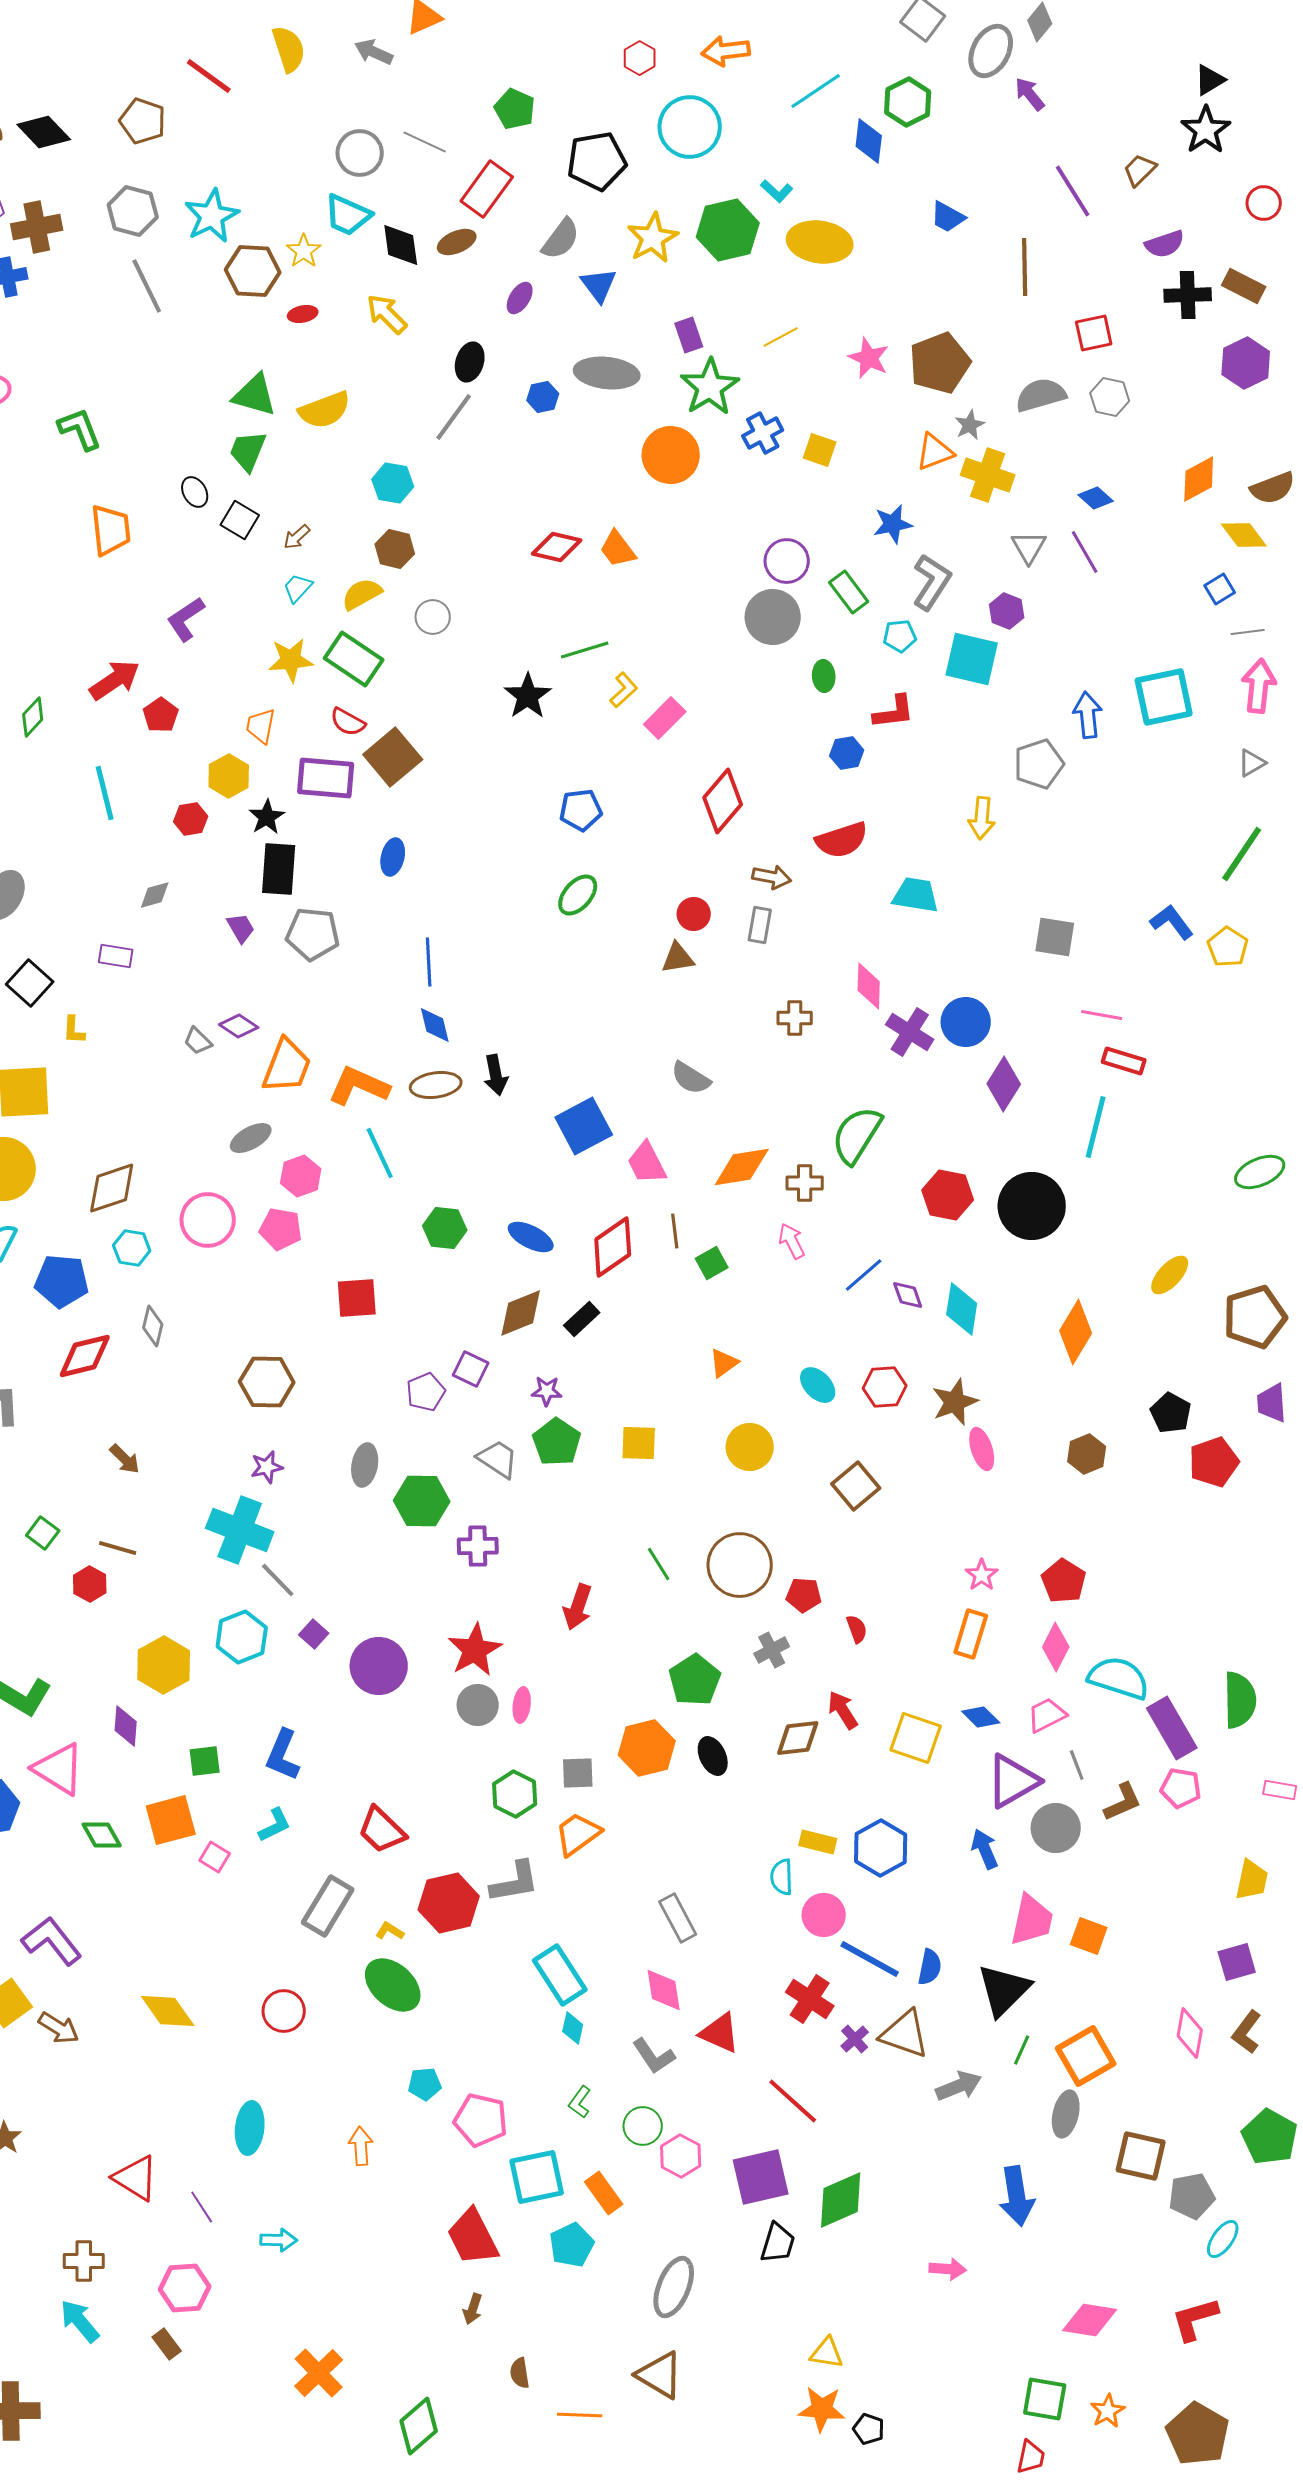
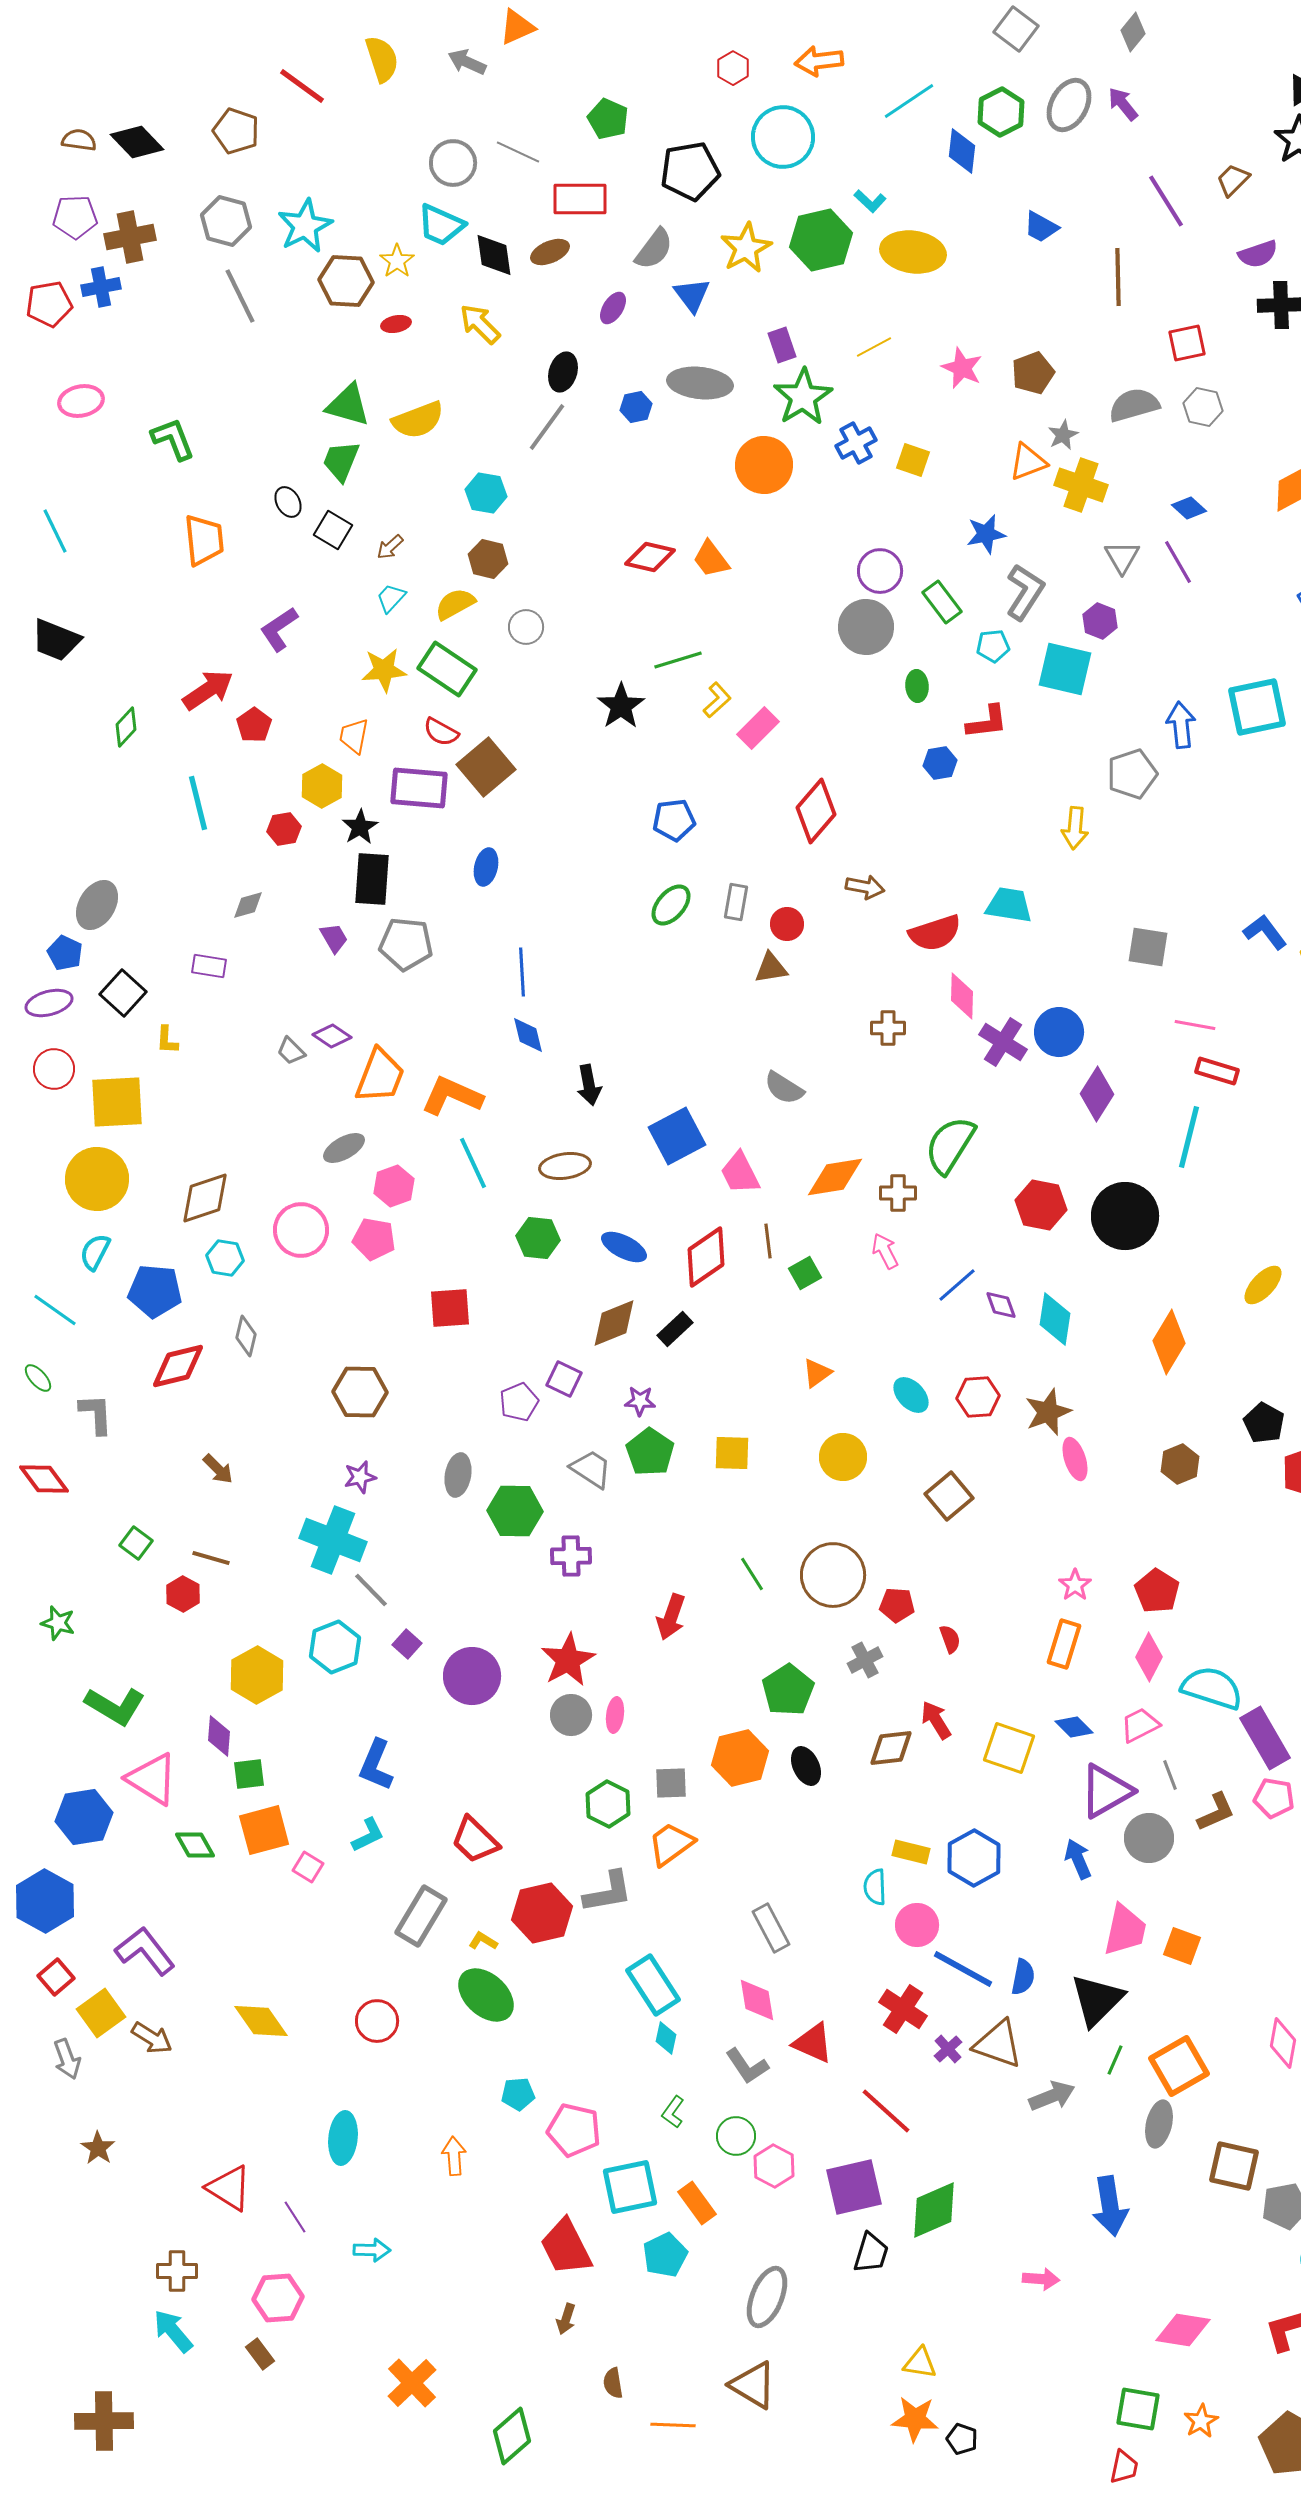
gray ellipse: (991, 51) -> (1069, 105), moved
red rectangle: (487, 189) -> (580, 199), turned 54
brown pentagon: (940, 363) -> (1033, 373), size x0.7
red semicircle: (842, 840) -> (935, 933), moved
gray rectangle: (760, 925) -> (736, 902), moved
brown ellipse: (436, 1085) -> (565, 1166), moved
green square: (205, 1761) -> (249, 1774), moved

